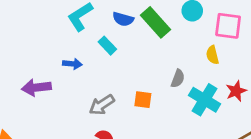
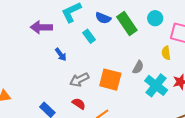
blue arrow: (72, 64) -> (61, 55), moved, turned 40
purple arrow: (36, 88) -> (41, 27), moved
orange square: (143, 100) -> (110, 80), size x1.6

